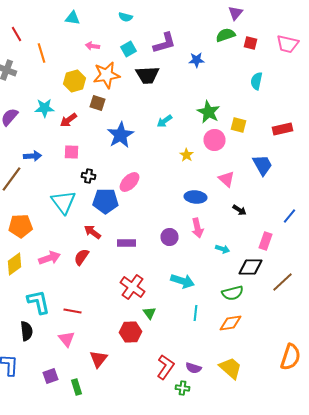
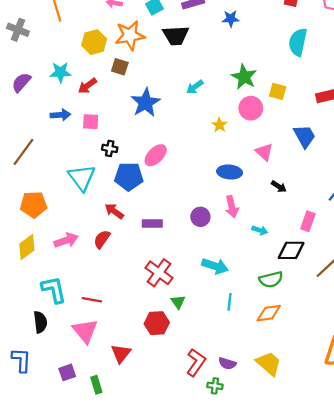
cyan semicircle: (256, 81) -> (298, 42), size x1.4
blue arrow: (32, 156) -> (60, 115), moved
pink triangle: (66, 339) -> (85, 331), size x1.4

